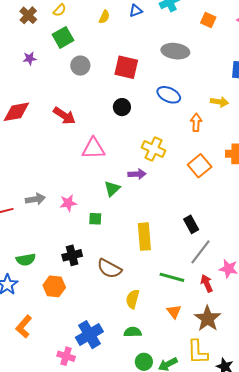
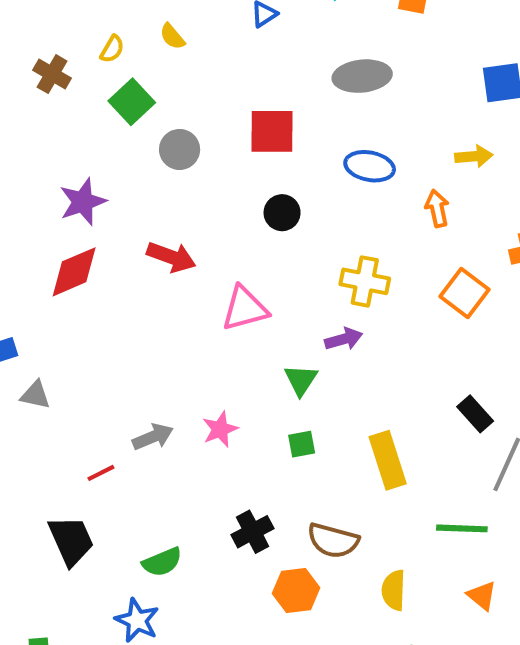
yellow semicircle: (104, 17) -> (172, 36), moved, turned 128
purple star: (30, 58) -> (83, 202), moved, size x1.6
green square: (95, 219) -> (302, 444), moved
orange hexagon: (54, 286) -> (296, 591), moved

